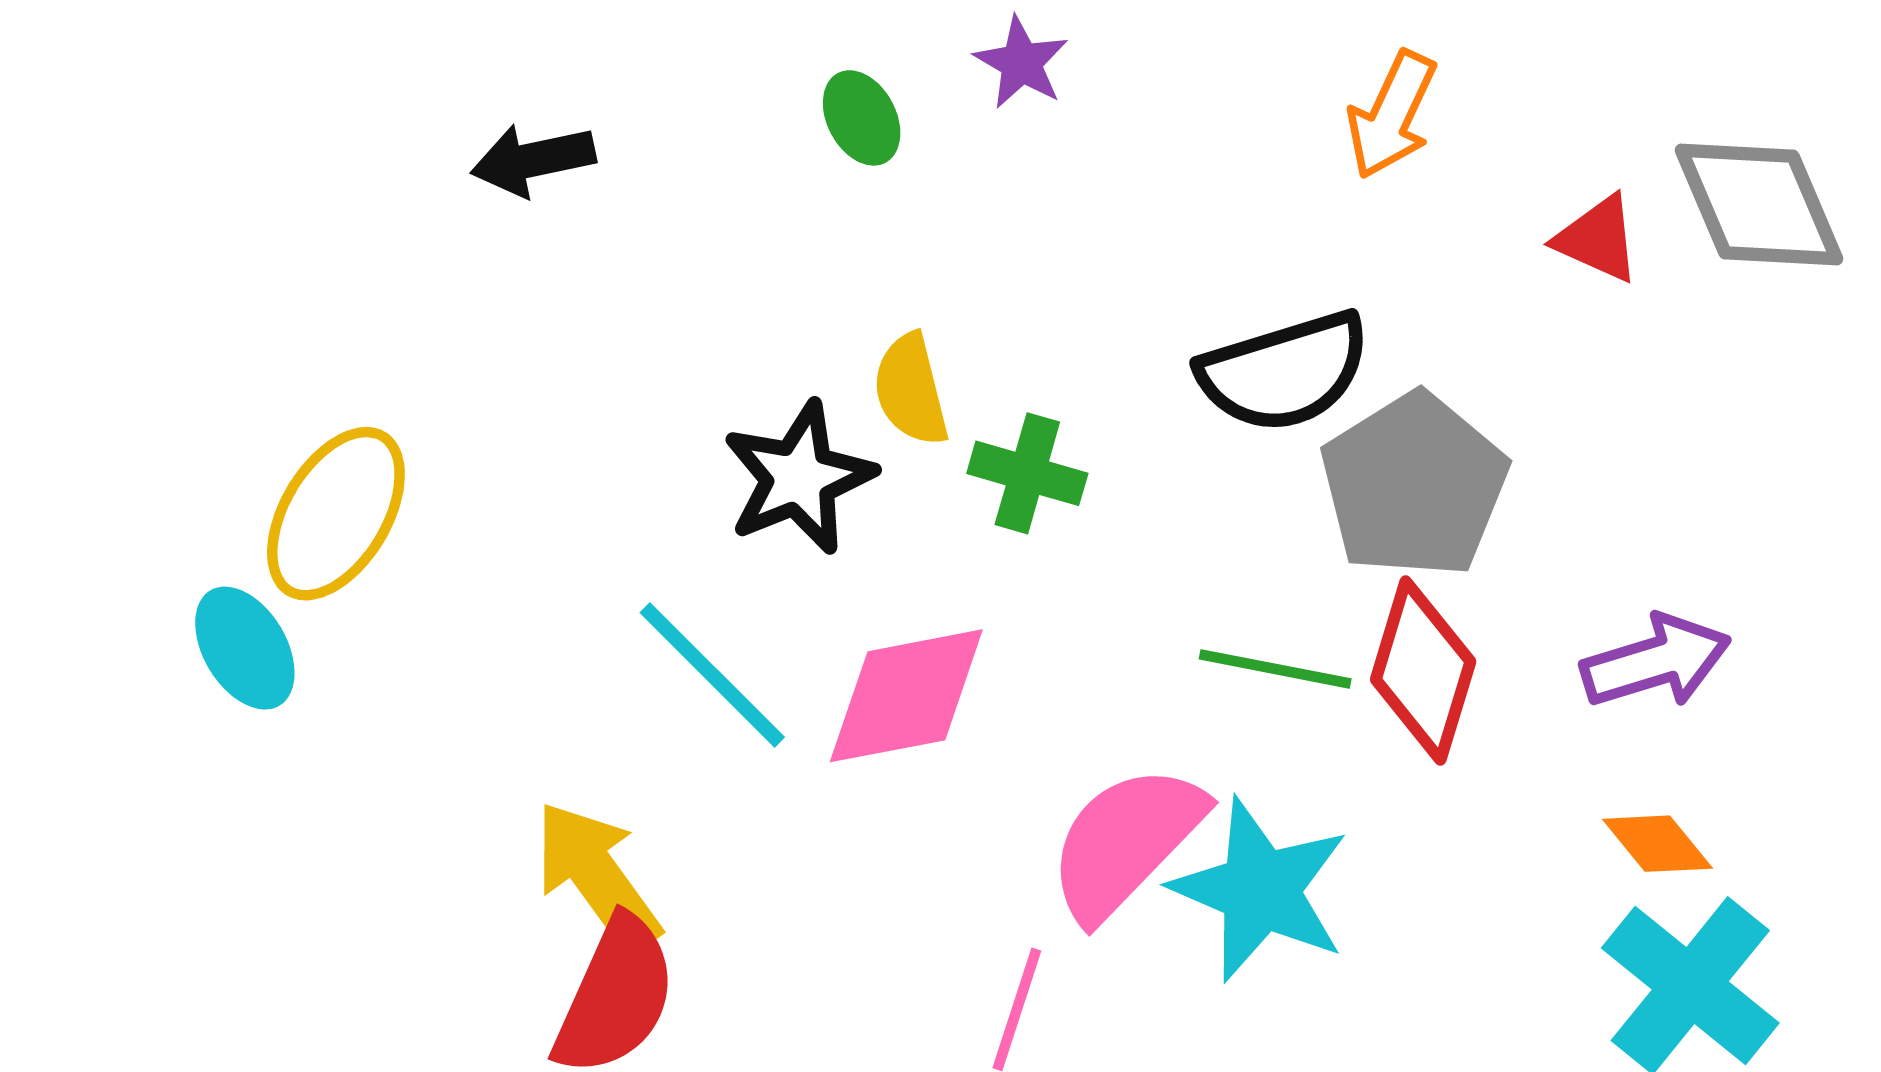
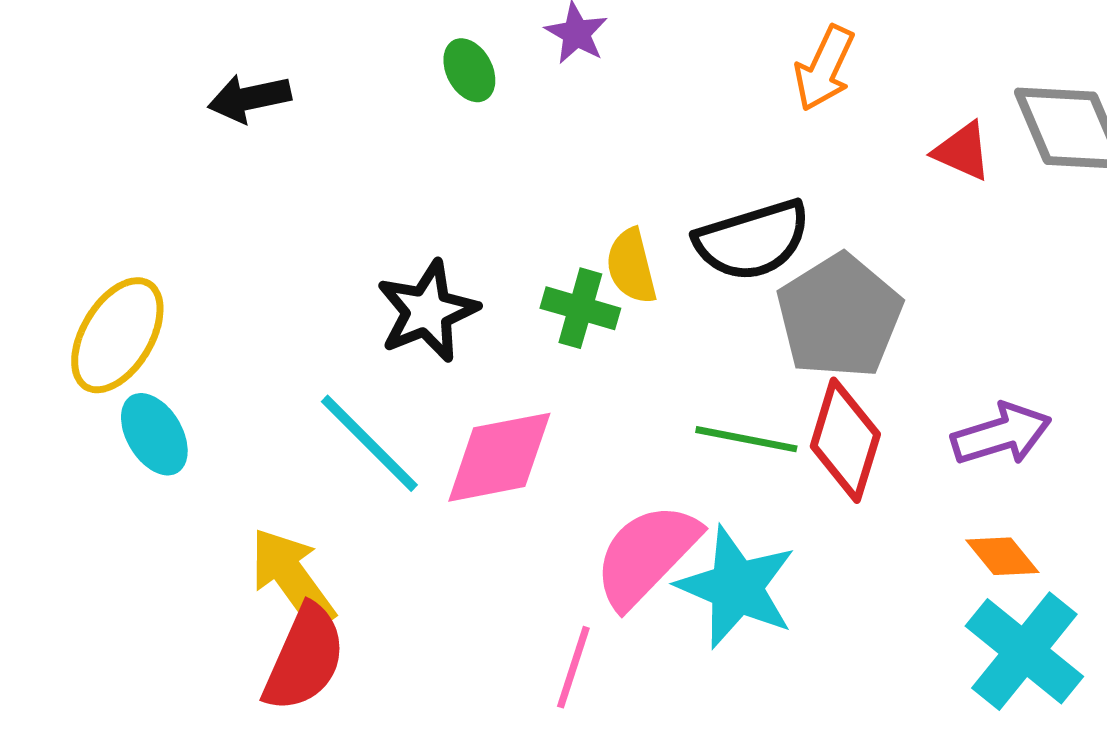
yellow semicircle: (911, 390) -> (631, 266), moved
cyan ellipse: (245, 648) -> (154, 434), moved

